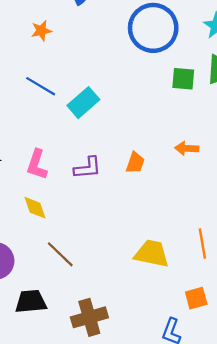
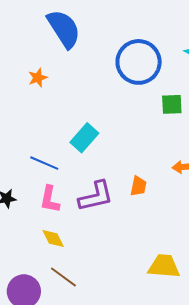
blue line: (41, 86) -> (44, 163), moved
purple L-shape: (88, 168) -> (96, 196), size x1.4
brown line: (60, 254) -> (63, 277), moved

